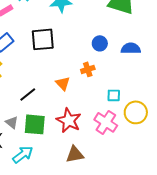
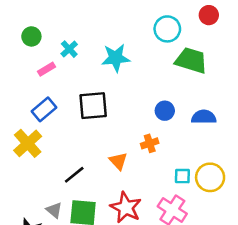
yellow circle: (136, 112) -> (210, 177), moved

